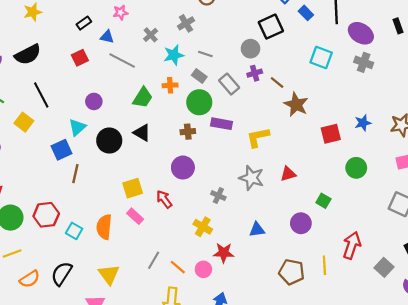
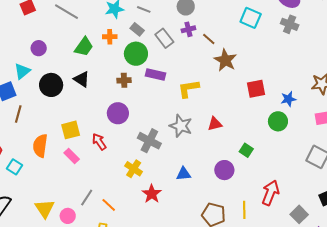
blue star: (363, 123) -> (288, 99), moved
gray cross: (218, 196) -> (149, 141), size x1.6
orange semicircle: (104, 227) -> (40, 146), moved
red star: (224, 253) -> (152, 194), turned 30
pink circle: (203, 269) -> (68, 216), moved

